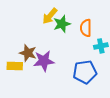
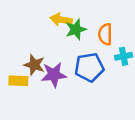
yellow arrow: (50, 16) -> (61, 20), turned 60
blue pentagon: (85, 72) -> (89, 67), moved

